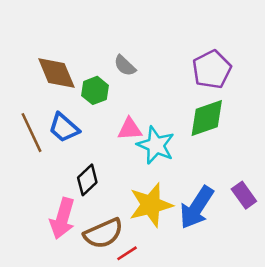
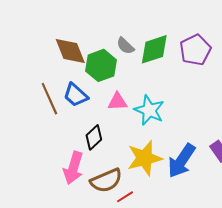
green hexagon: (95, 90) -> (101, 65), size x1.4
green diamond: (207, 118) -> (154, 49), moved
pink triangle: (130, 129) -> (117, 102), moved

